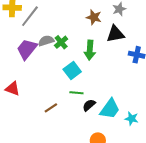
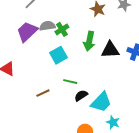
black triangle: (115, 34) -> (110, 50), moved
cyan square: (72, 71) -> (59, 55), moved
cyan star: (132, 119) -> (113, 122), moved

